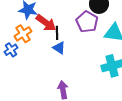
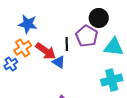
red arrow: (46, 23) -> (46, 51), moved
black line: (57, 33) -> (67, 44), moved

